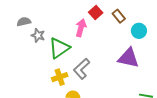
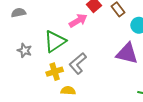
pink arrow: (81, 28) -> (78, 21), turned 42
gray star: (38, 35) -> (24, 50), moved

